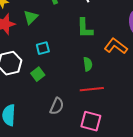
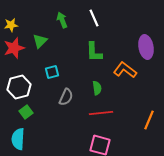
green square: (38, 74) -> (26, 112), moved
gray semicircle: (57, 106) -> (66, 97), moved

